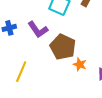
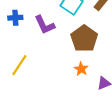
brown pentagon: (63, 47) -> (84, 39), moved

